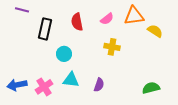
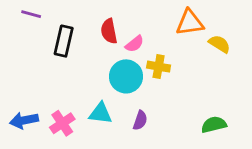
pink semicircle: (107, 19) -> (134, 44), moved
cyan circle: (64, 54) -> (126, 76), moved, size x1.5

